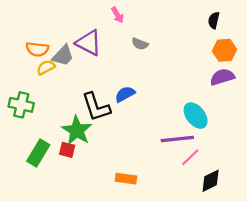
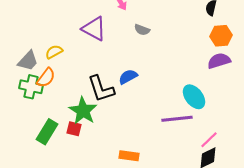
orange semicircle: (37, 49) -> (46, 78), moved, turned -60
gray trapezoid: (63, 56) -> (28, 61), moved
pink line: (190, 157) -> (209, 140), moved

